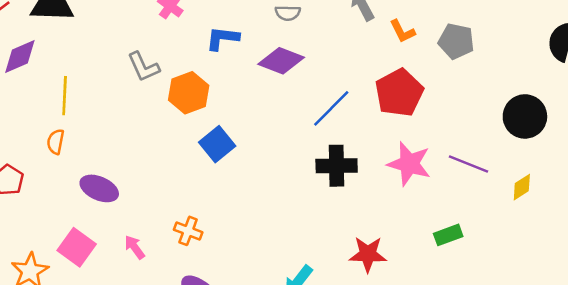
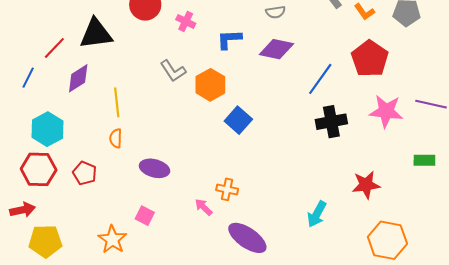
green rectangle: (448, 235) -> (424, 160), turned 30
pink square: (77, 247) -> (145, 216), size x0.7
pink arrow: (135, 247) -> (204, 207), moved

